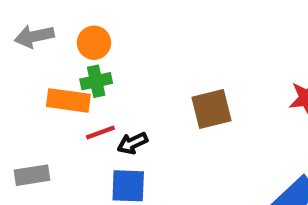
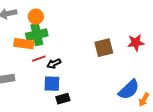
green cross: (96, 81) -> (37, 35), size x1.5
brown square: (211, 109) -> (104, 48), moved

